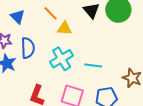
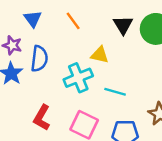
yellow triangle: (65, 28) -> (100, 55), moved

